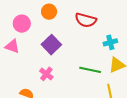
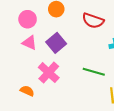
pink triangle: (12, 46) -> (29, 43), moved
pink cross: (46, 74) -> (49, 73), size x1.5

